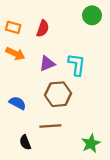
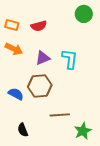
red semicircle: (43, 28) -> (39, 26), turned 56
brown hexagon: (58, 94) -> (40, 86), moved
brown line: (50, 126) -> (60, 115), moved

